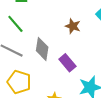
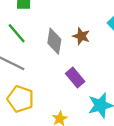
gray diamond: (42, 49) -> (54, 41), moved

